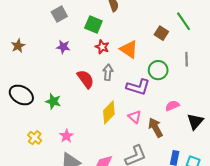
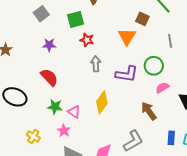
green square: (93, 25) -> (76, 19), turned -30
orange triangle: (129, 49) -> (127, 37), moved, turned 36
green circle: (158, 70) -> (154, 66), moved
red semicircle: (86, 79) -> (49, 77), moved
green star: (53, 101) -> (55, 107), moved
pink triangle: (135, 117) -> (74, 112), moved

